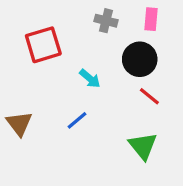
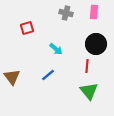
red square: (43, 45) -> (27, 28), size x0.6
black circle: (140, 59) -> (96, 44), moved
red line: (149, 96) -> (87, 66), moved, turned 56

